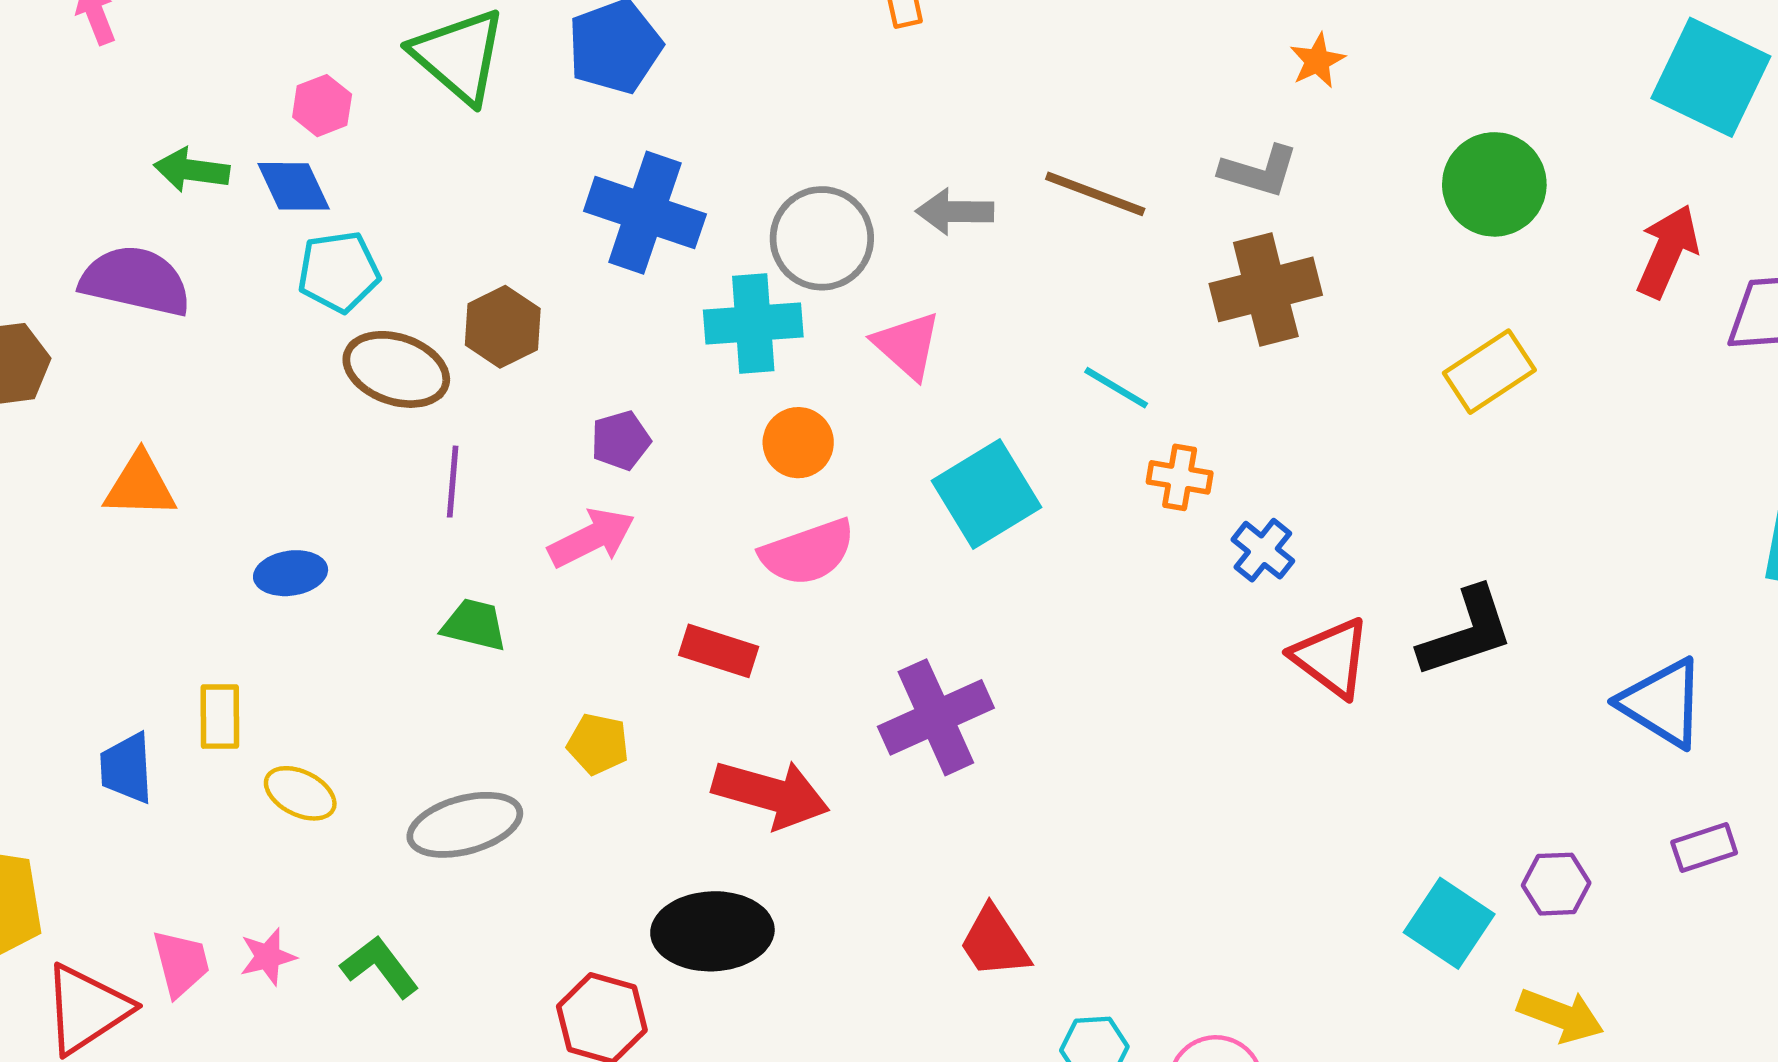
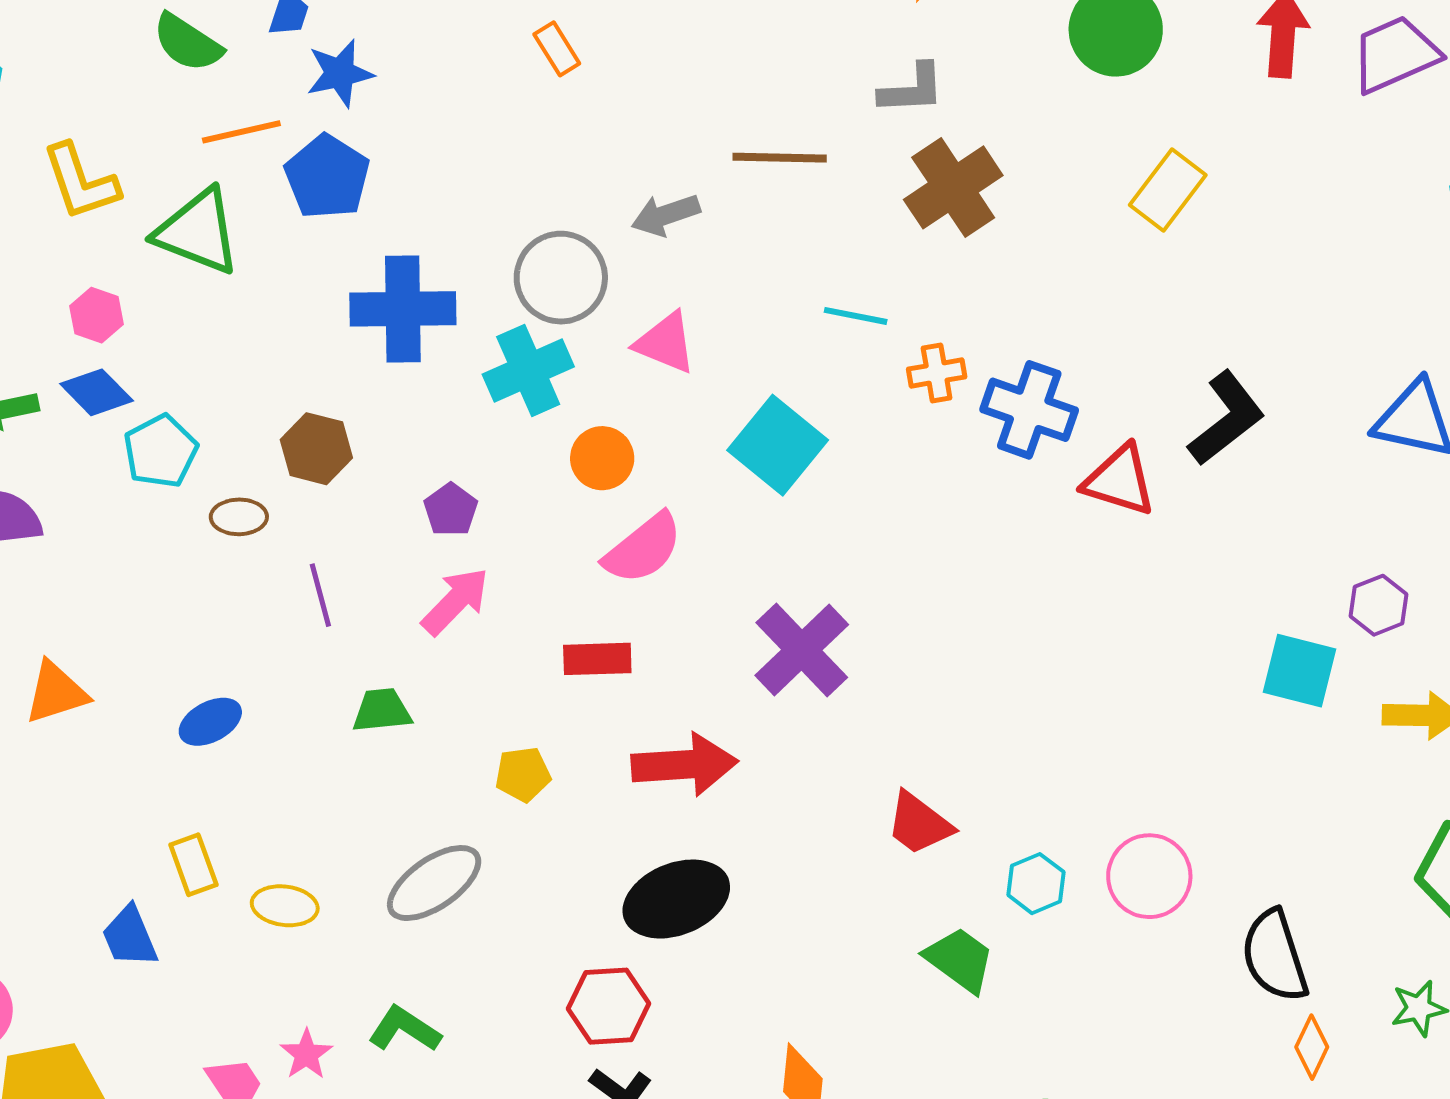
brown ellipse: (396, 369) -> (239, 517), size x0.6
blue cross: (1263, 550) -> (1029, 410), size x1.6

